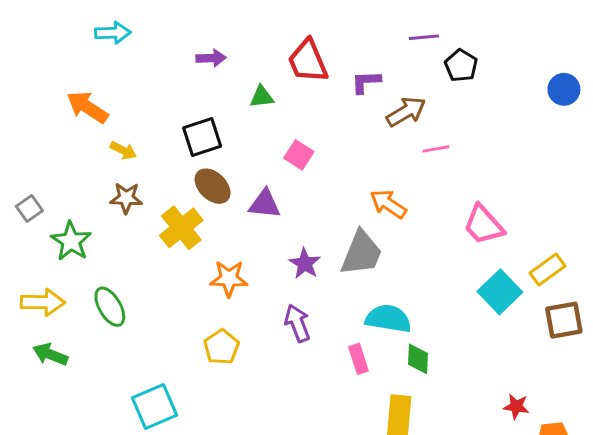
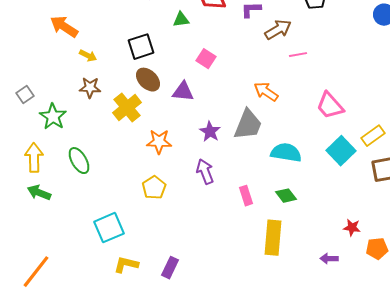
yellow arrow: (43, 302) -> (34, 158), turned -92
cyan semicircle: (388, 319) -> (286, 153), moved
green diamond: (418, 359) -> (286, 196), turned -40

